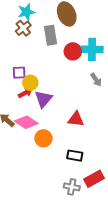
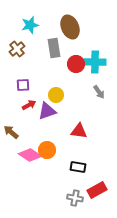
brown cross: (23, 28) -> (17, 49), moved
yellow circle: (30, 83) -> (56, 95), moved
purple triangle: (43, 99) -> (47, 111), turned 30
pink diamond: (26, 122) -> (30, 155), moved

